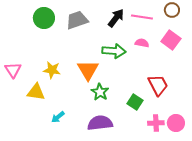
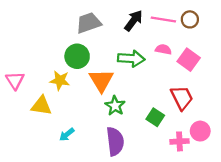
brown circle: (172, 10) -> (190, 19), moved
green circle: (44, 18) -> (77, 56), moved
pink square: (171, 40) -> (189, 60), moved
purple semicircle: (100, 123) -> (115, 141), turned 90
pink circle: (176, 123) -> (200, 131), moved

